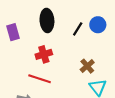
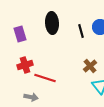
black line: (78, 29) -> (81, 31), turned -48
red cross: (44, 54) -> (25, 65), moved

